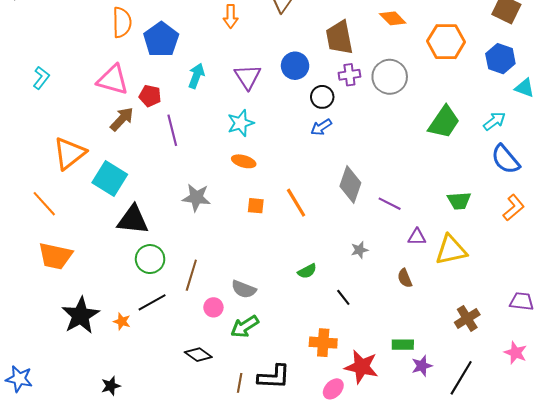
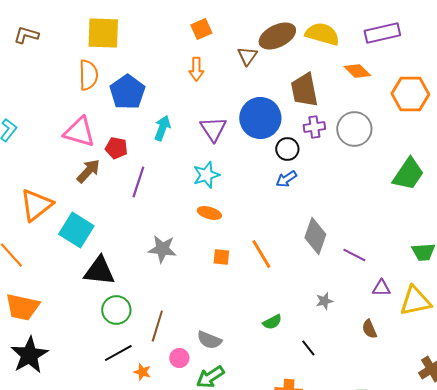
blue circle: (295, 66) -> (260, 118), size x1.5
purple line: (172, 130) -> (138, 182), turned 32
black star: (81, 315) -> (29, 355), moved
orange star: (122, 321) -> (142, 372), moved

